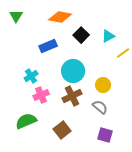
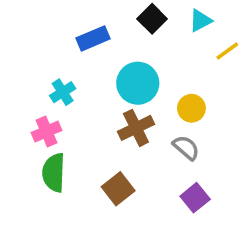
pink cross: (41, 95) -> (47, 131), moved
green semicircle: (26, 121) -> (54, 173), turned -65
purple square: (105, 135) -> (195, 198), turned 35

